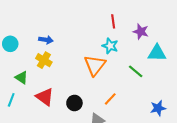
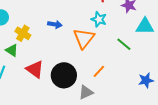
blue arrow: (46, 40) -> (55, 24), moved
yellow cross: (44, 60) -> (23, 33), moved
black circle: (74, 103) -> (64, 75), size x1.6

